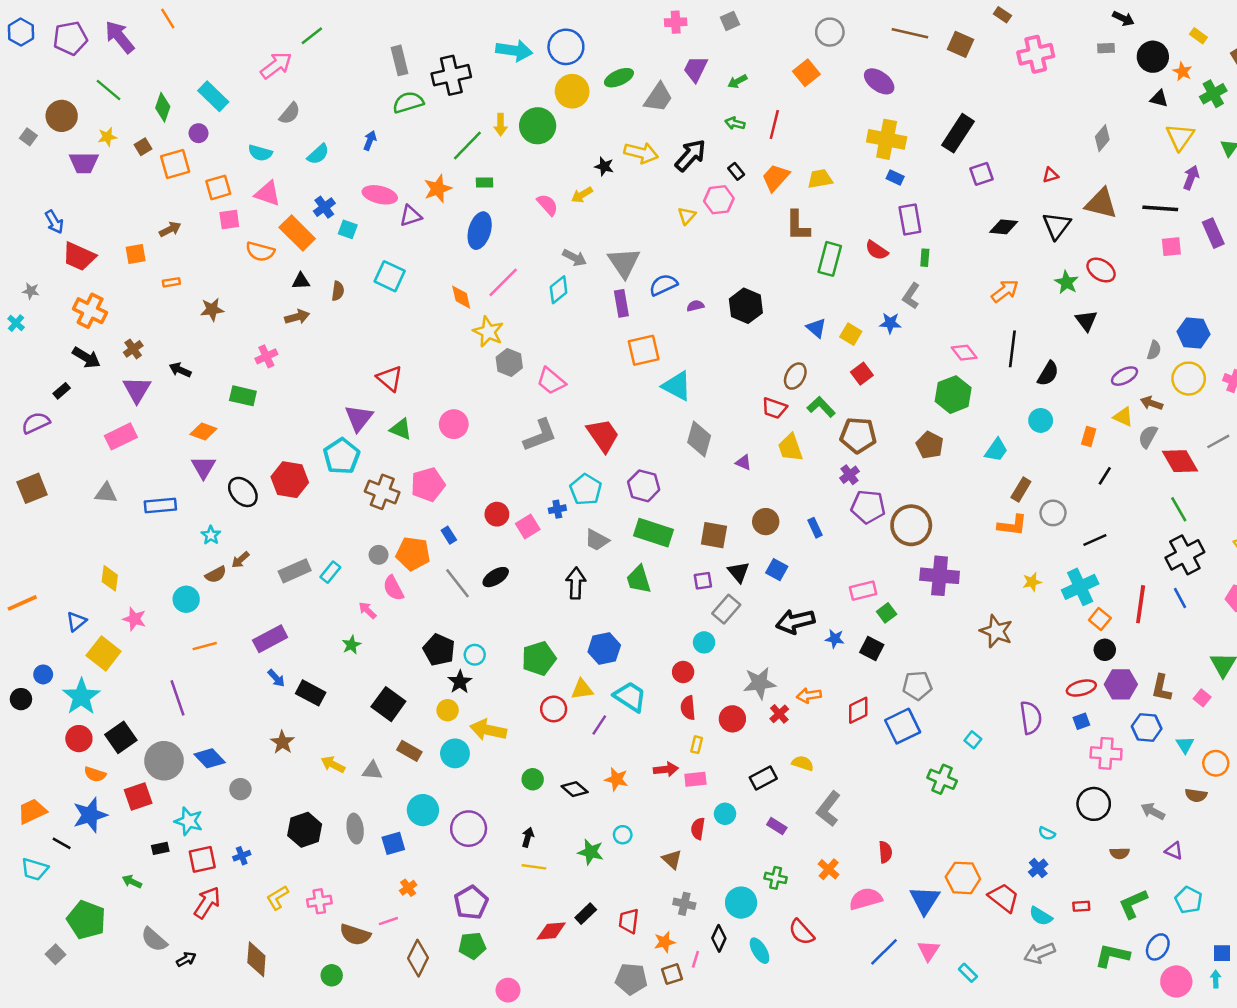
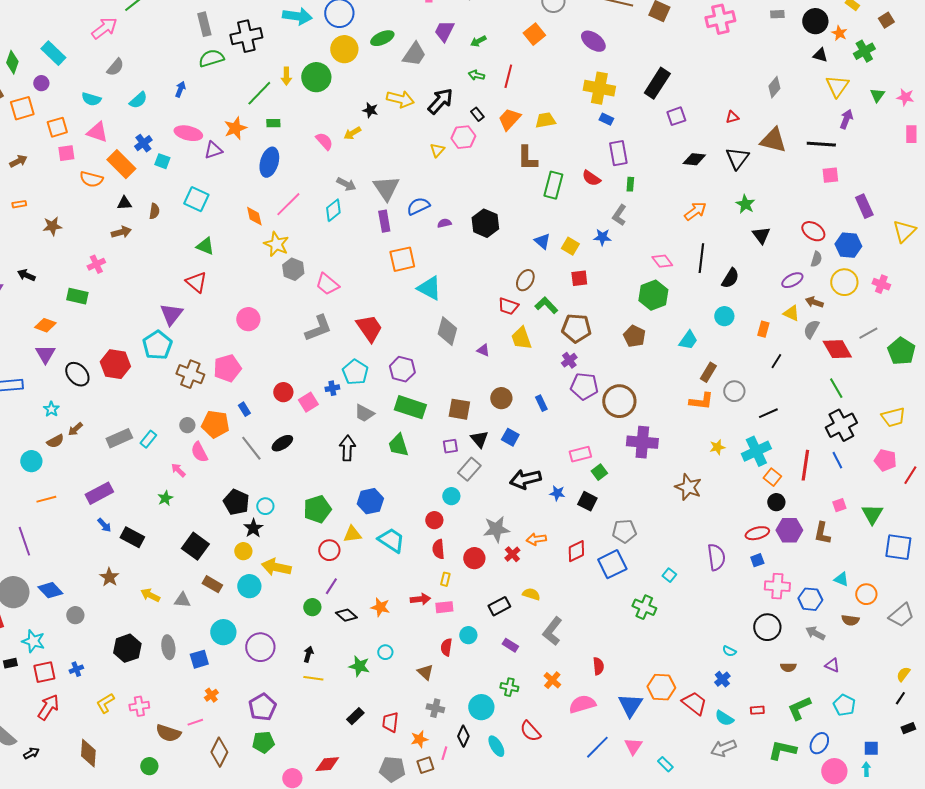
purple rectangle: (1213, 233) -> (864, 206), moved
red ellipse: (1101, 270) -> (813, 231), moved
red square: (862, 374) -> (579, 278), turned 30
green triangle: (401, 429) -> (205, 246), moved
pink square: (1202, 698) -> (839, 505), moved, turned 32
purple line: (599, 725) -> (331, 586), moved
blue hexagon: (1147, 727) -> (810, 599), moved
cyan triangle: (1185, 745) -> (841, 579), turned -35
red diamond: (551, 931) -> (327, 764), moved

